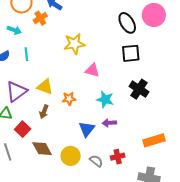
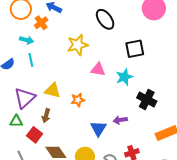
black ellipse: (127, 23) -> (105, 19), moved
cyan arrow: (14, 30) -> (26, 40), moved
black cross: (139, 89) -> (147, 99), moved
cyan star: (105, 99) -> (124, 77), moved, turned -30
brown arrow: (44, 112) -> (46, 116), moved

